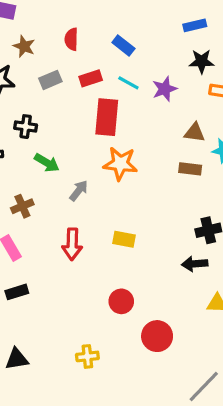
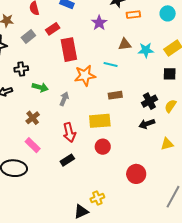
cyan line: (128, 83) -> (111, 65), moved
brown rectangle: (190, 169) -> (115, 95), moved
yellow rectangle: (124, 239) -> (100, 121), size x1.5
black rectangle: (17, 292) -> (67, 160), moved
red circle: (121, 301) -> (103, 147), moved
black triangle: (17, 359) -> (81, 212), moved

